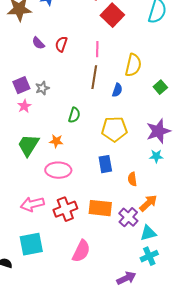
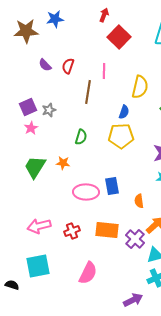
brown line: (94, 77) -> (88, 92), moved
yellow pentagon: (114, 129) -> (121, 136), moved
pink ellipse: (58, 170) -> (86, 192), moved
red cross: (65, 209) -> (72, 231), size x0.7

